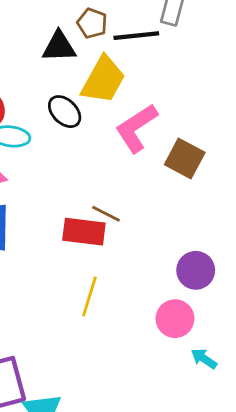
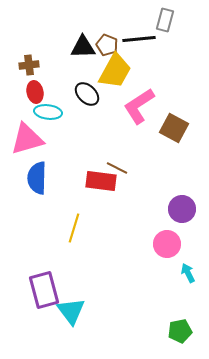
brown pentagon: (92, 23) -> (107, 45), moved
yellow line: (89, 297) -> (74, 228), moved
cyan arrow: (204, 359) -> (188, 273), turned 30

